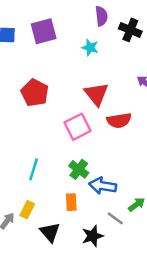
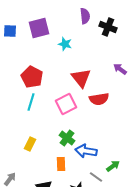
cyan star: (90, 48) -> (65, 44), moved
cyan line: (34, 169) -> (31, 102), moved
yellow rectangle: (27, 210) -> (30, 144), moved

